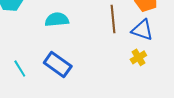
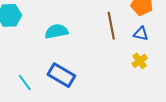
blue triangle: (142, 30) -> (141, 34), size x0.7

